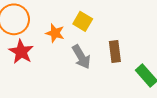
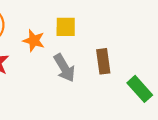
yellow square: (83, 21) -> (66, 27), turned -30

